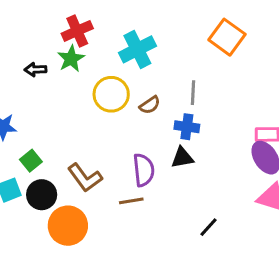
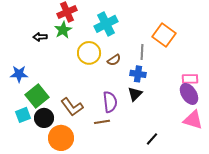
orange square: (227, 37) -> (164, 35), moved
black triangle: (182, 158) -> (135, 94), turned -35
green square: (31, 161) -> (37, 96), size x1.6

